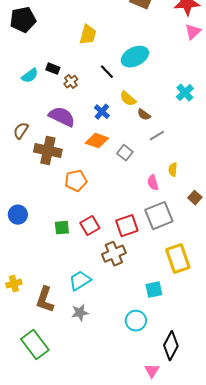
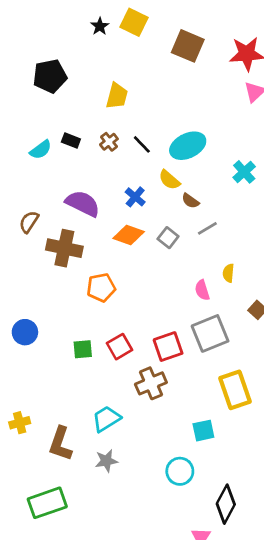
black pentagon: (23, 20) -> (50, 76), moved
cyan ellipse: (135, 57) -> (188, 146), moved
brown cross: (71, 82) -> (109, 142), moved
gray square: (125, 153) -> (168, 238), moved
green rectangle: (35, 345) -> (47, 503), turned -72

